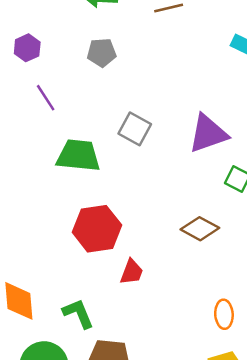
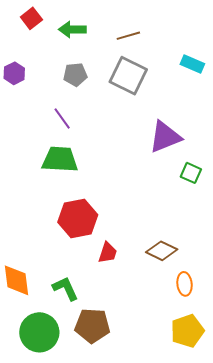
purple line: (46, 98) -> (62, 118), moved
gray square: (135, 129) -> (128, 76), moved, size x1.4
brown diamond: (200, 229) -> (162, 251), moved

